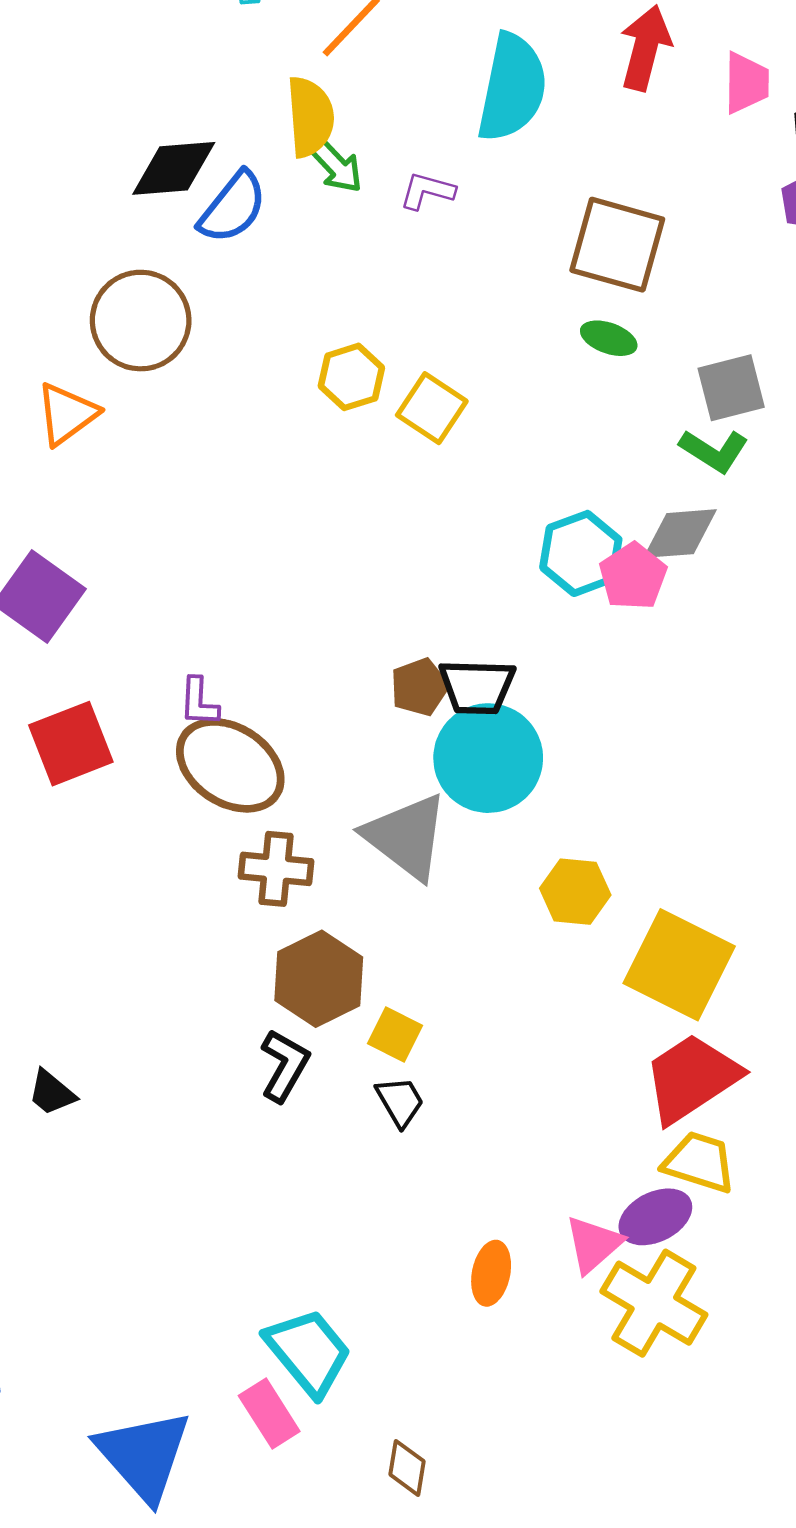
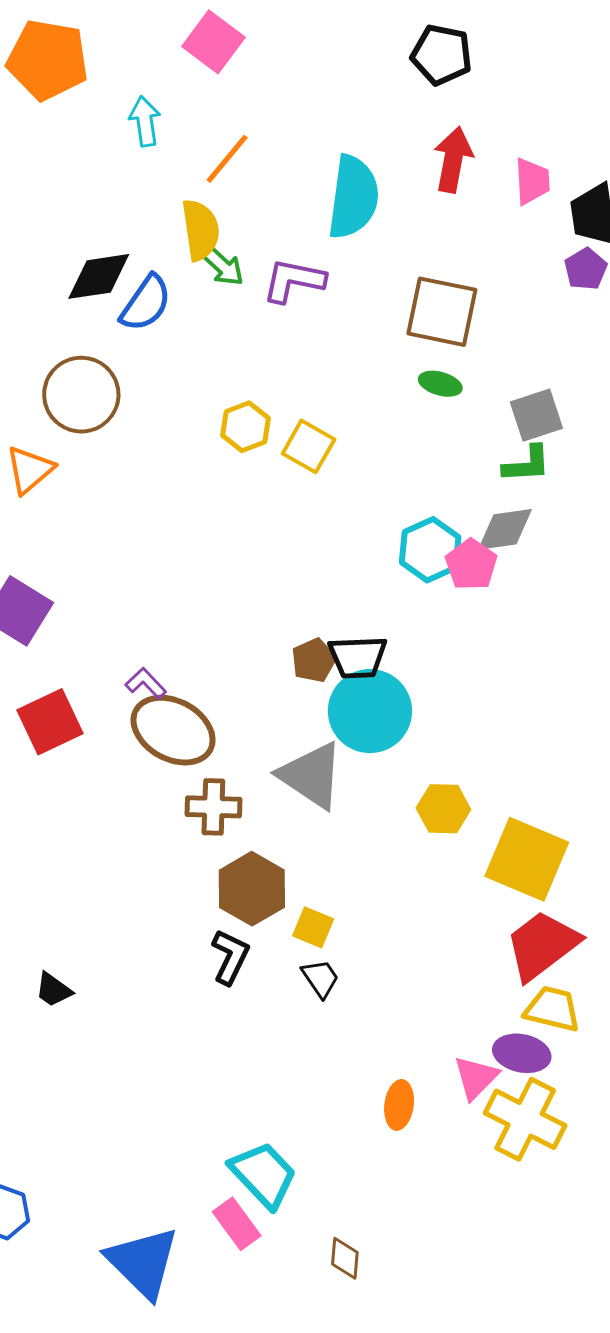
purple L-shape: (427, 191) -> (294, 280), size x1.5
green L-shape: (714, 451) -> (527, 464), turned -32
purple L-shape: (199, 702) -> (146, 683), turned 138
purple ellipse: (655, 1217) -> (522, 1053), turned 42

